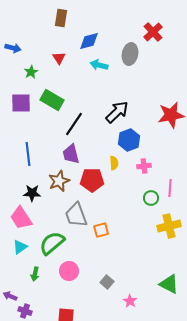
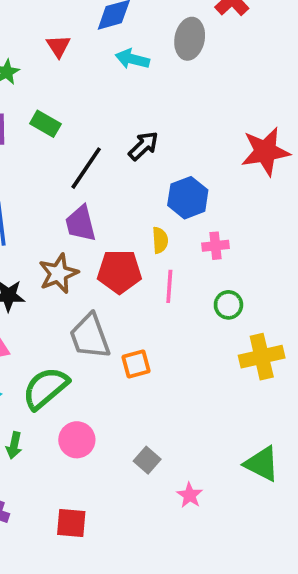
green rectangle: (52, 100) -> (45, 124), size x0.7
black arrow: (117, 112) -> (143, 146), moved, size x0.7
pink line: (170, 188) -> (169, 286), moved

